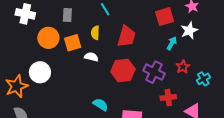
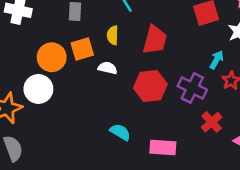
orange circle: (48, 38) -> (52, 57), moved
cyan arrow: (172, 43) -> (217, 60), moved
red cross: (168, 97) -> (212, 122), turned -35

